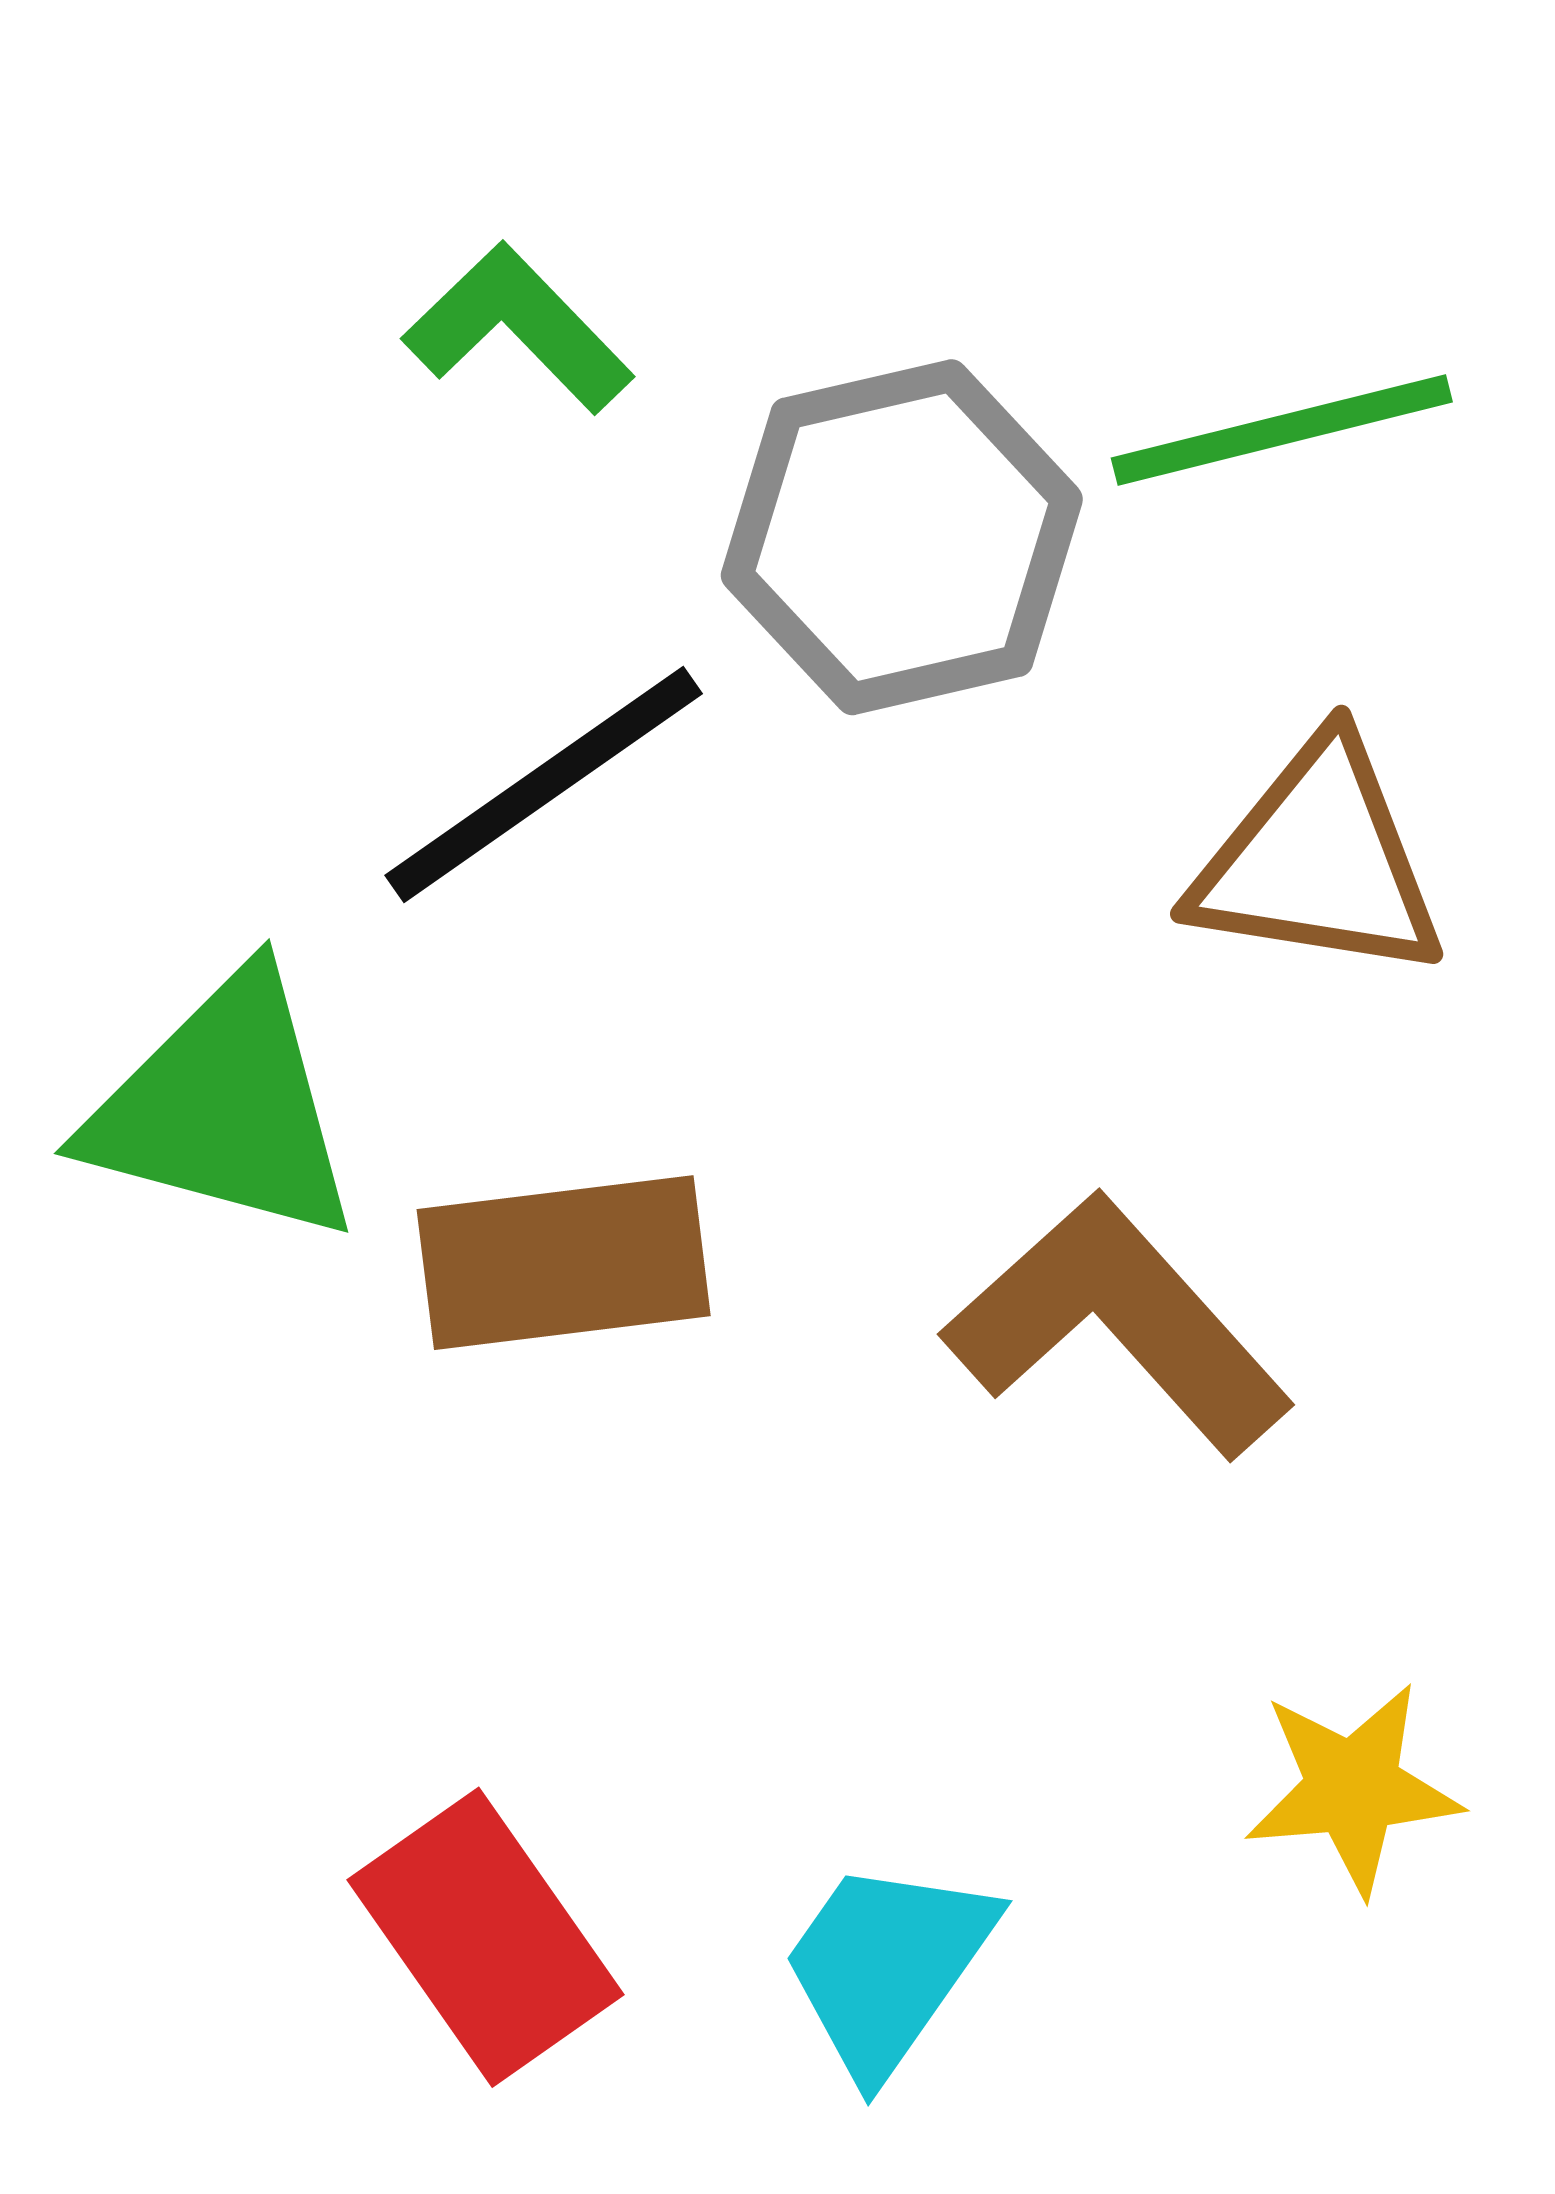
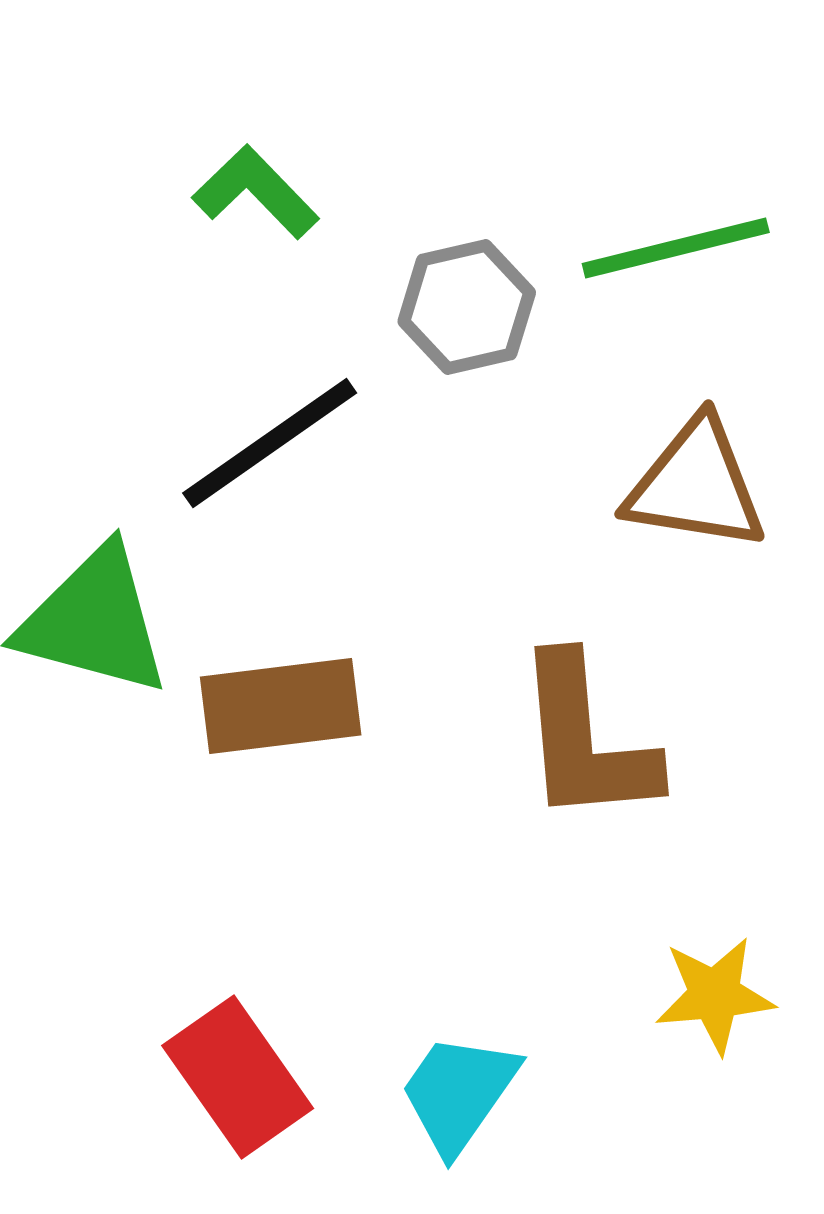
gray hexagon: (902, 537) -> (467, 307), size x0.7
brown L-shape: (1118, 1325) -> (586, 740), turned -143

